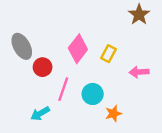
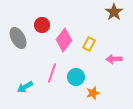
red circle: (43, 67) -> (42, 25), moved
cyan arrow: (40, 114) -> (25, 87), moved

